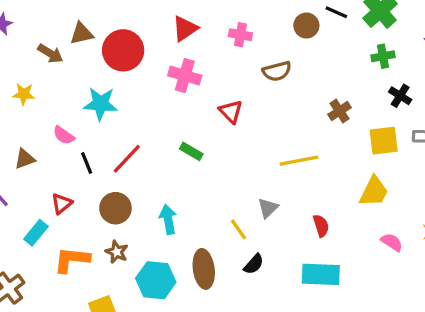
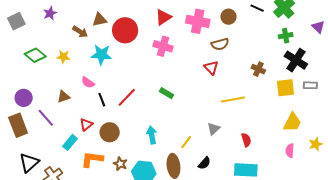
brown circle: (306, 26) -> (228, 17), moved
pink cross: (240, 35) -> (198, 21), size x1.6
black cross: (400, 96) -> (296, 60), size x1.6
cyan star: (101, 104) -> (101, 55), moved
brown cross: (339, 111) -> (258, 69), turned -32
red triangle: (231, 112) -> (211, 68), moved
yellow trapezoid: (374, 191) -> (292, 122), moved
brown circle: (115, 208) -> (110, 132), moved
yellow line: (238, 229) -> (186, 142), moved, turned 72
pink semicircle: (392, 242) -> (290, 151), turned -120
brown star: (117, 252) -> (120, 164), moved

